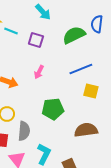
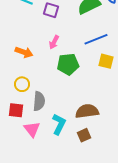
green pentagon: (53, 109) -> (68, 64), moved
brown semicircle: (86, 130) -> (87, 111), moved

